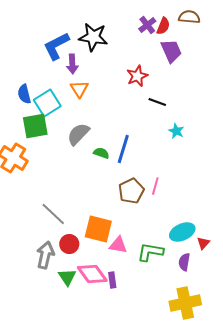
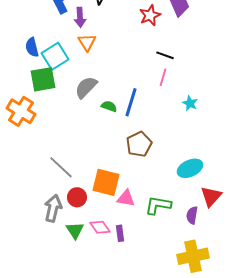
red star: (137, 76) -> (150, 15), moved
cyan star: (176, 131) -> (190, 103), moved
pink line: (155, 186) -> (163, 77), moved
cyan ellipse: (182, 232) -> (190, 168), moved
red triangle: (203, 243) -> (211, 196), size x1.6
pink diamond: (92, 274) -> (100, 227), size x0.7

